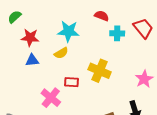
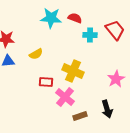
cyan star: (68, 31) -> (51, 18), moved
pink cross: (51, 98) -> (65, 97), moved

